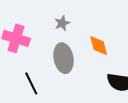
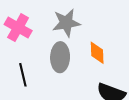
gray star: (62, 23) -> (66, 23), size x1.8

